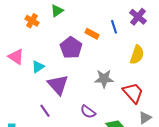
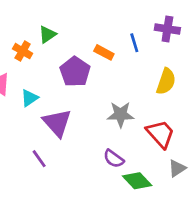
green triangle: (57, 11) -> (47, 34), moved
purple cross: (138, 17) -> (167, 29), turned -30
orange cross: (32, 21) -> (23, 51), moved
purple semicircle: (88, 112) -> (114, 159), moved

